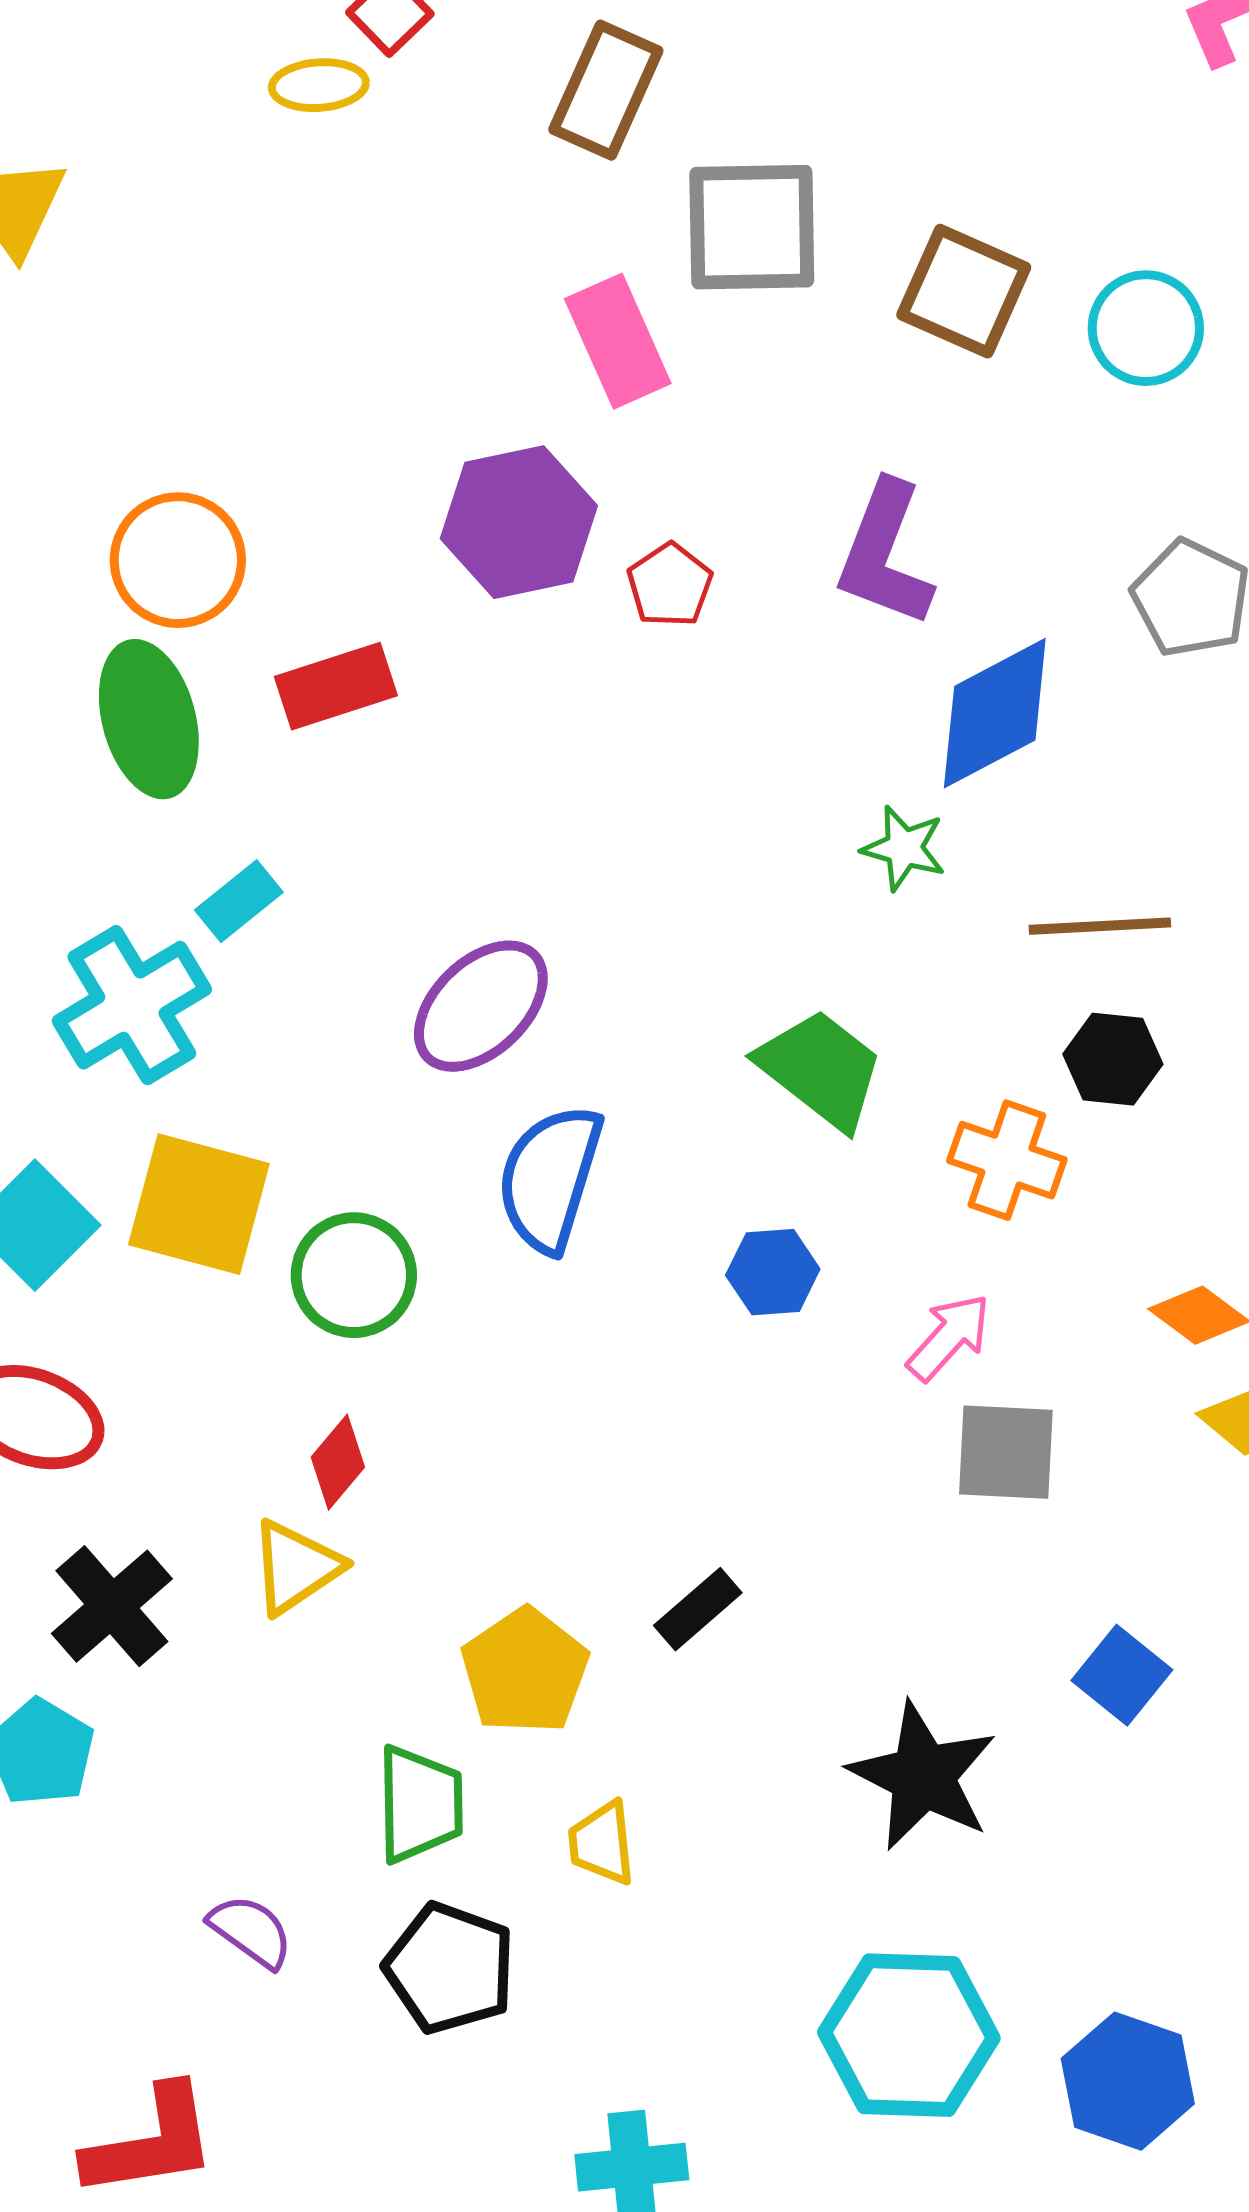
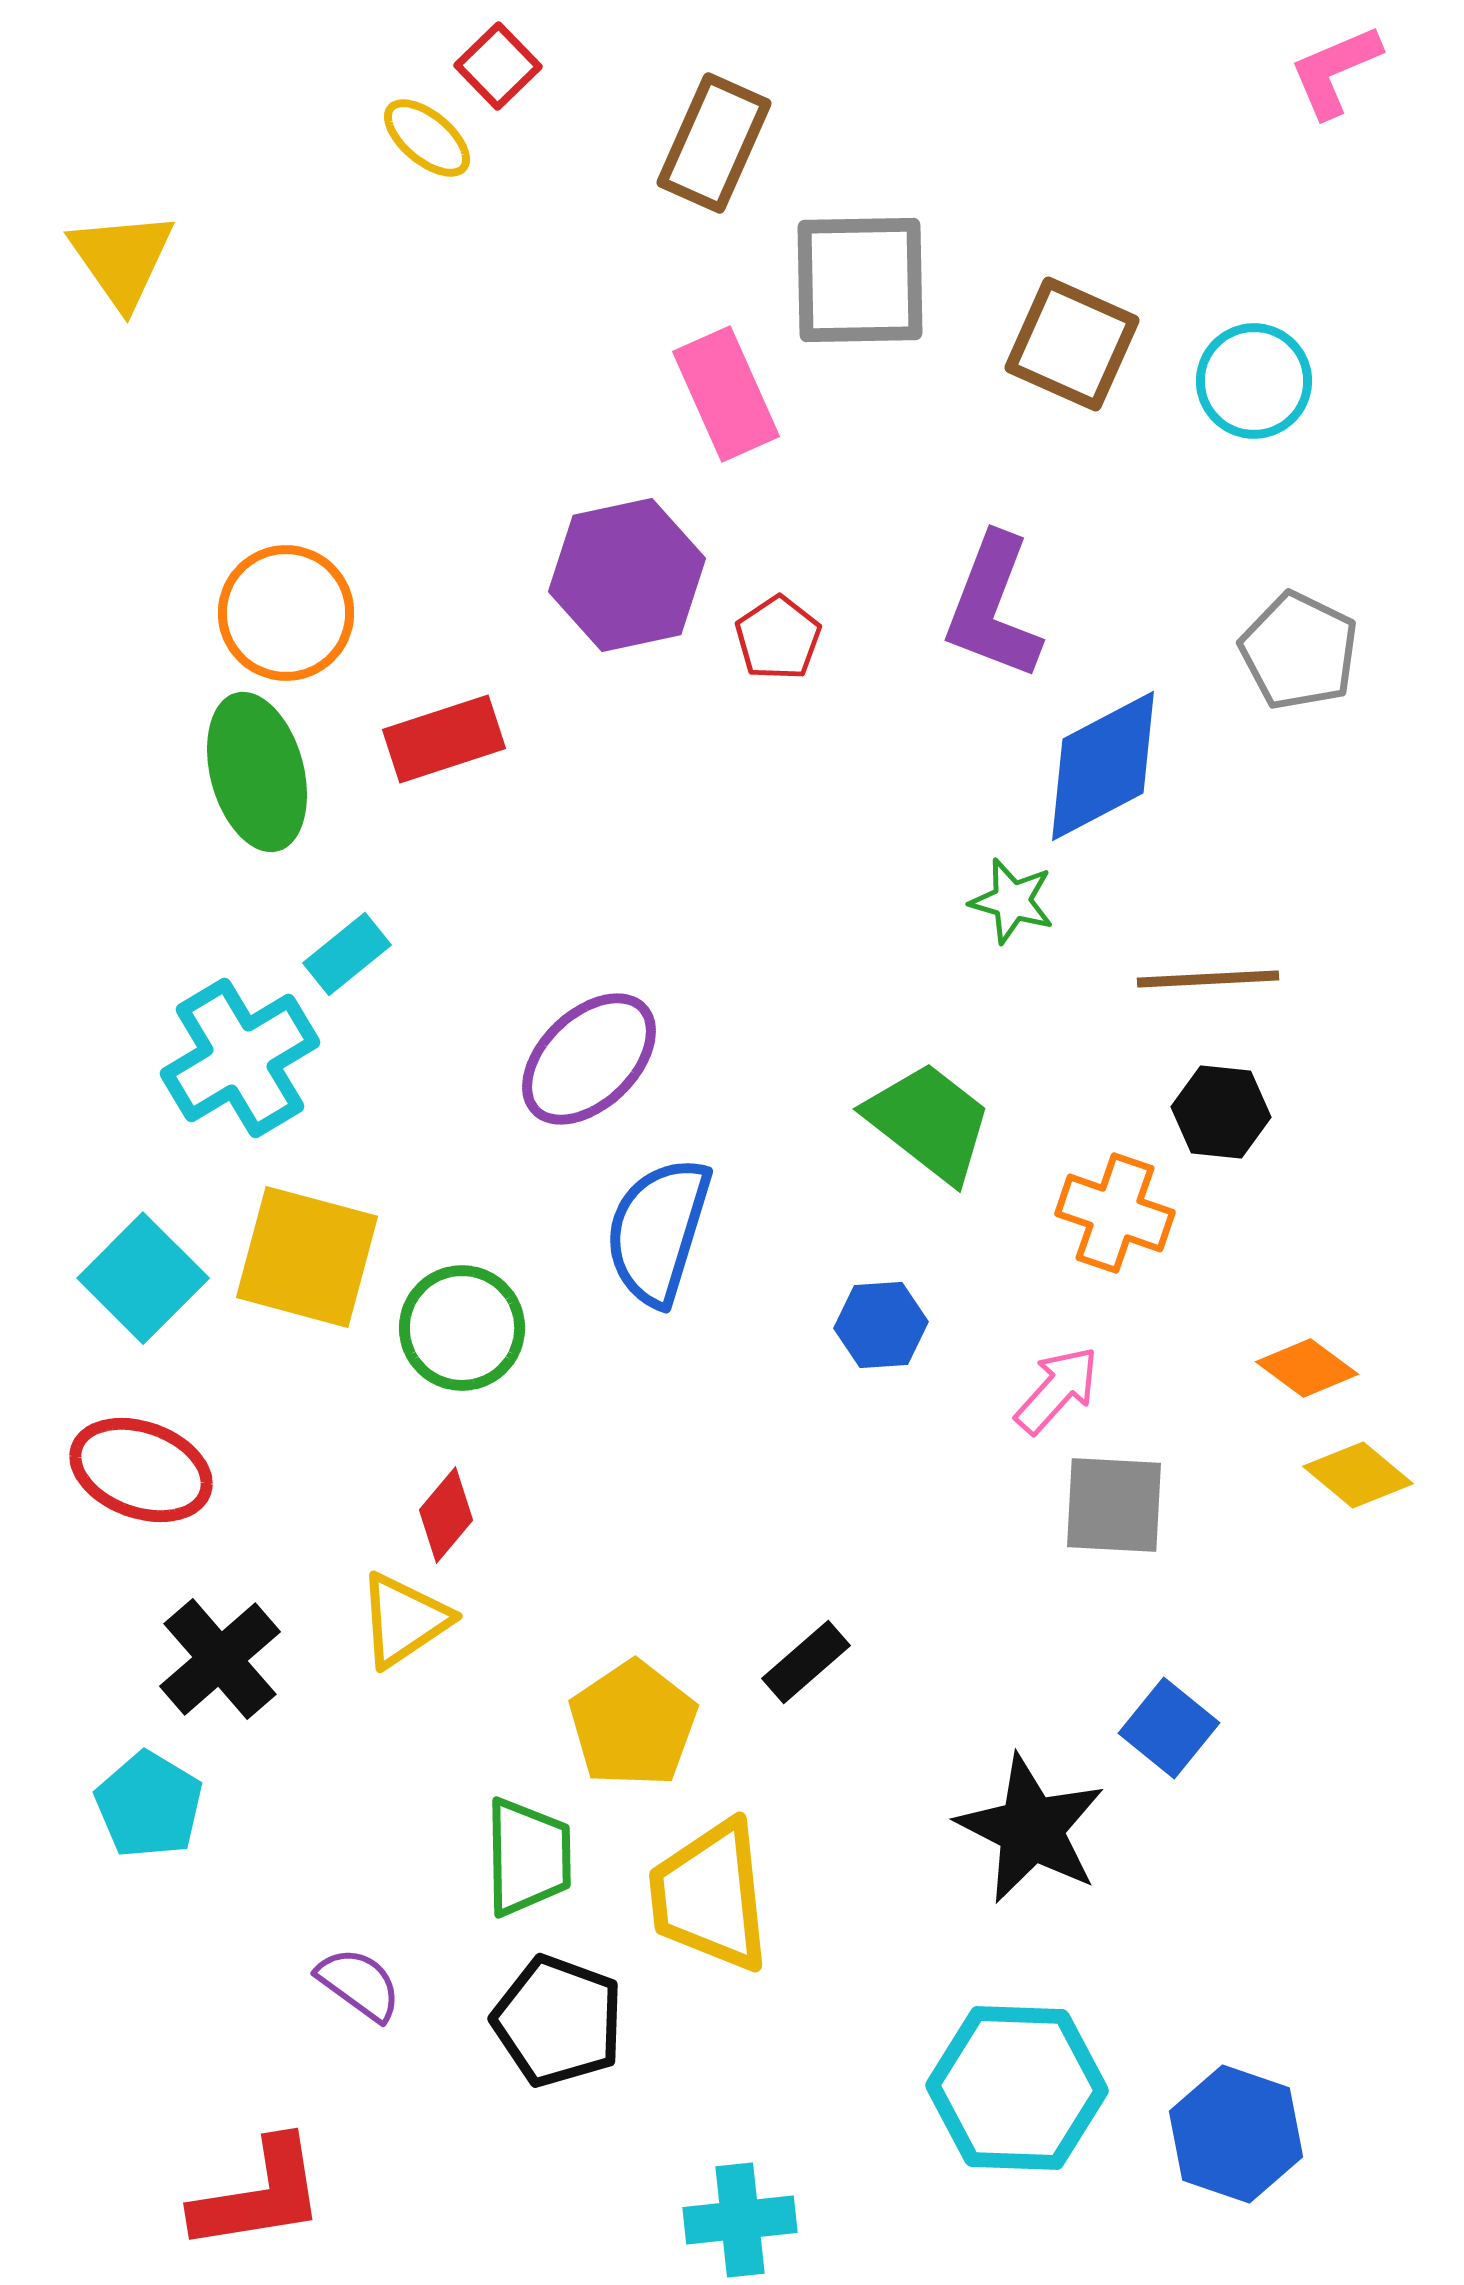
yellow ellipse: (319, 85) -> (427, 138), turned 44
blue square: (1122, 1675) -> (1169, 1728), moved
yellow trapezoid: (602, 1843) -> (710, 1896), size x1.8

